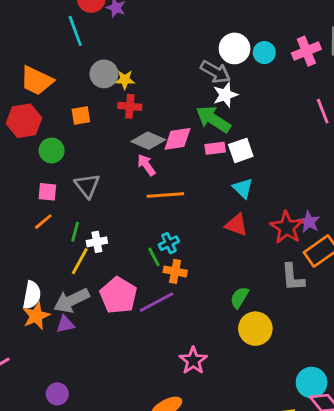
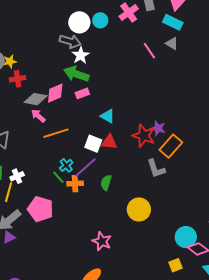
white square: (241, 150) -> (93, 144), moved, turned -36
green semicircle: (239, 298) -> (106, 183), moved
purple line: (156, 302) -> (86, 167), moved

